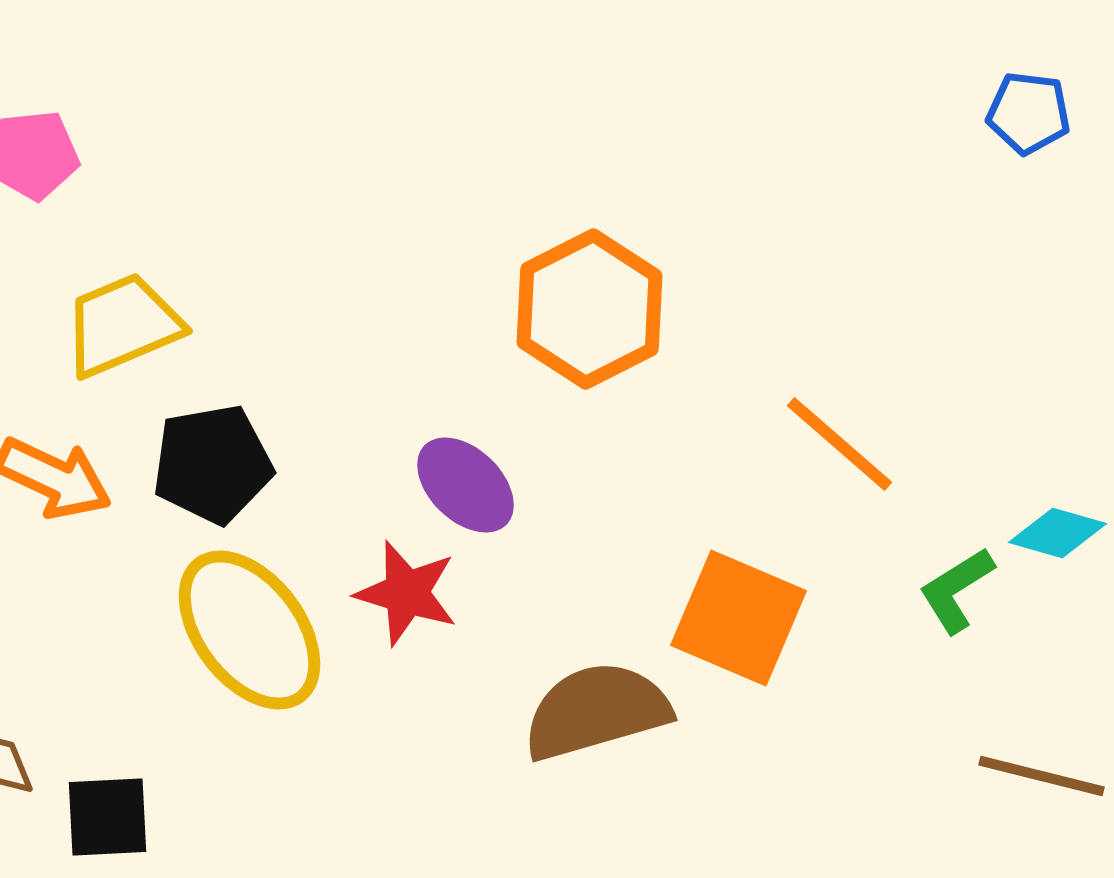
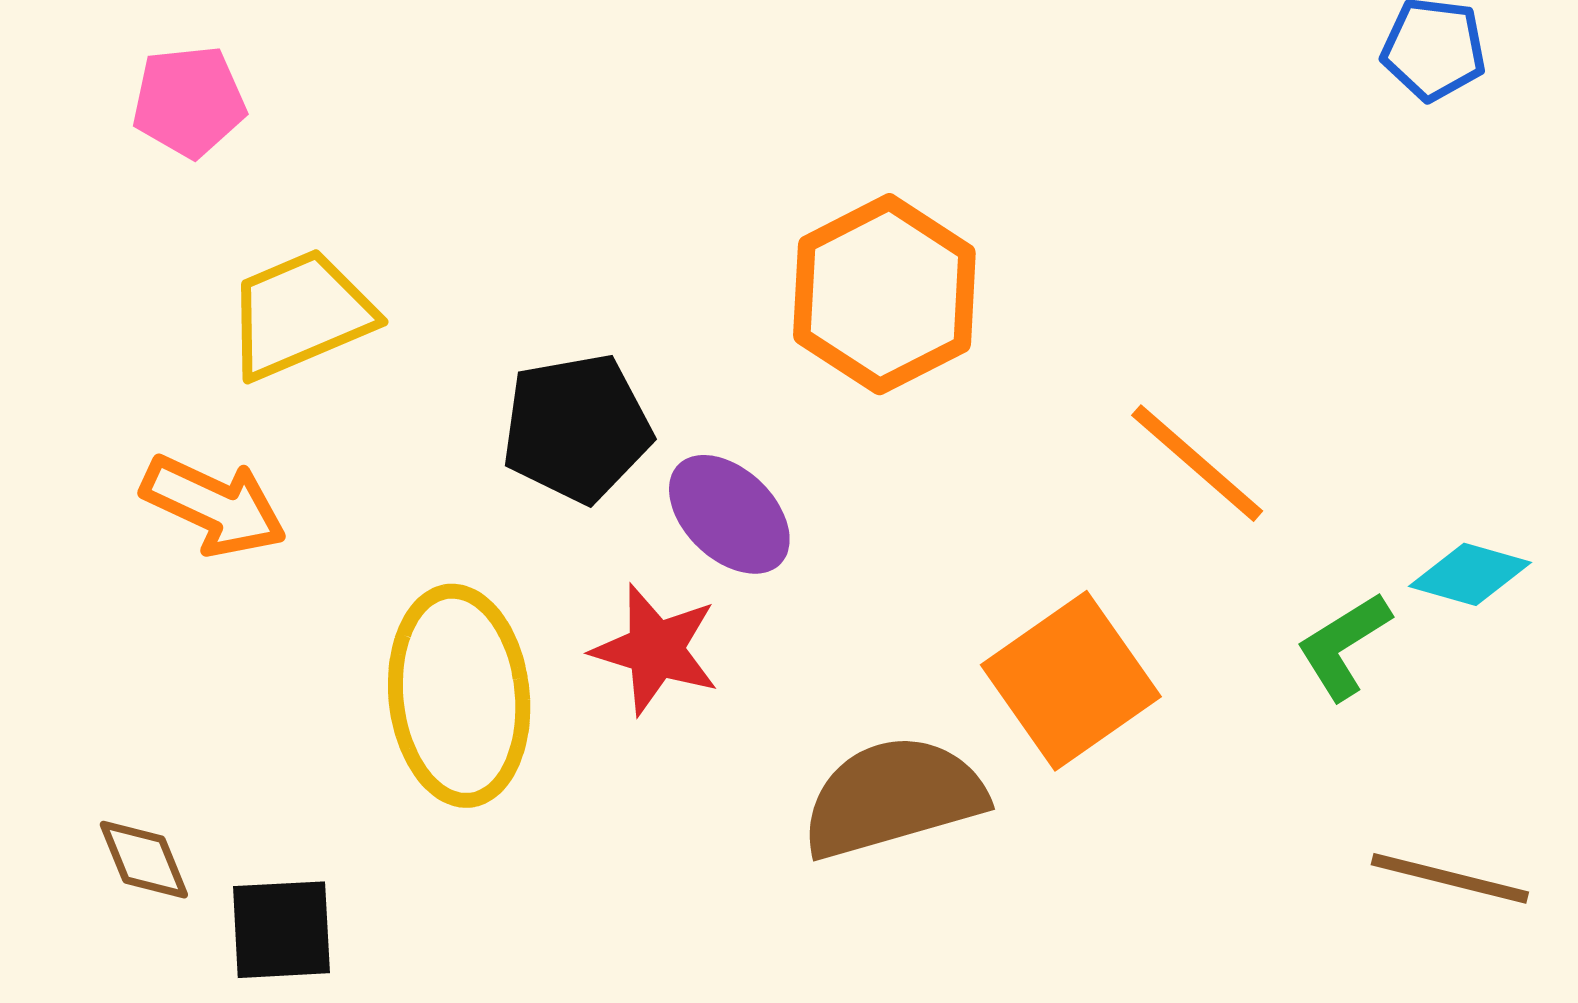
black pentagon: (212, 464) -> (577, 428), moved
orange square: (738, 618) -> (1071, 681), turned 32
yellow ellipse: (250, 630) -> (459, 696), turned 31

